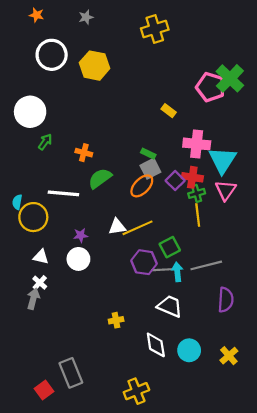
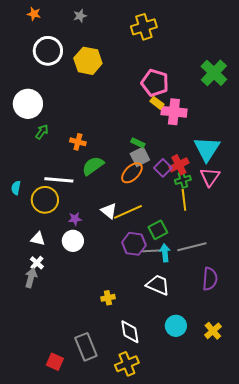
pink pentagon: (211, 87) -> (155, 83), moved
pink cross: (197, 144) -> (174, 112), moved
red cross: (192, 177) -> (179, 165), turned -36
yellow circle: (33, 217) -> (45, 200), moved
white triangle: (117, 227) -> (109, 211), turned 48
white diamond: (156, 345) -> (130, 332), moved
gray rectangle: (71, 373) -> (86, 347), moved
red square: (44, 390) -> (55, 362), moved, turned -30

